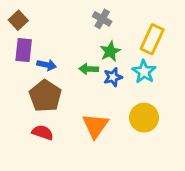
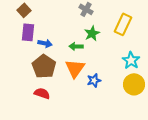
cyan star: (144, 72) -> (131, 60), moved
blue star: (113, 77) -> (94, 80), moved
yellow circle: (144, 118) -> (134, 84), moved
orange triangle: (95, 126) -> (75, 68), moved

